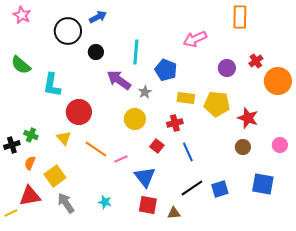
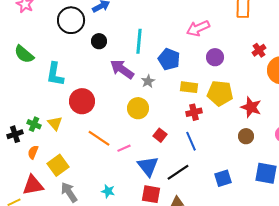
purple circle: (227, 68) -> (215, 57), moved
red cross: (175, 123) -> (194, 112), moved
yellow triangle: (64, 138) -> (55, 123), moved
black line: (192, 188) -> (178, 172), moved

